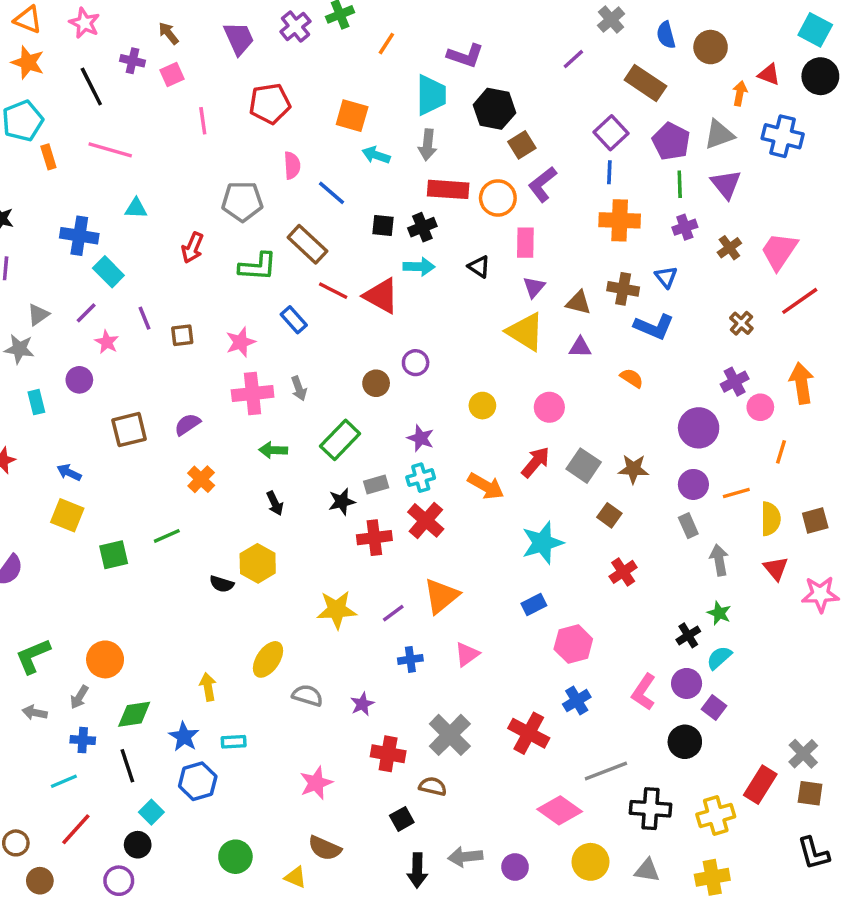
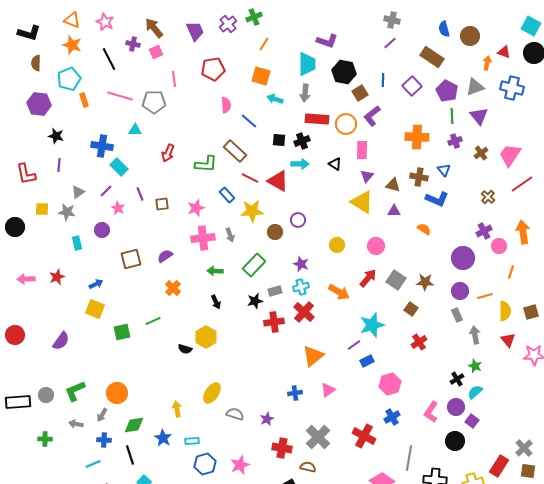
gray cross: (611, 20) -> (392, 20), moved, turned -35
brown arrow: (169, 33) -> (154, 28), size x1.5
orange line: (386, 44) -> (264, 44), moved
blue line: (609, 172) -> (383, 80), moved
gray pentagon: (242, 201) -> (154, 102), moved
blue arrow: (69, 472) -> (96, 284), turned 128
yellow star: (337, 610) -> (252, 211), moved
purple line: (393, 613) -> (354, 345), moved
gray line: (606, 771) -> (409, 458), turned -60
blue hexagon: (198, 781) -> (205, 464), moved

